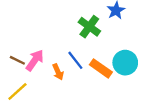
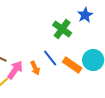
pink arrow: (35, 60) -> (15, 70), moved

